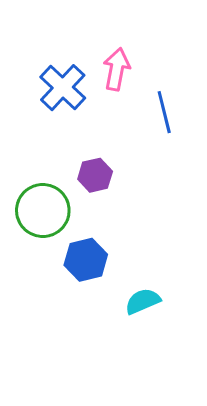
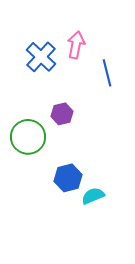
blue hexagon: (86, 260) -> (68, 178), moved

